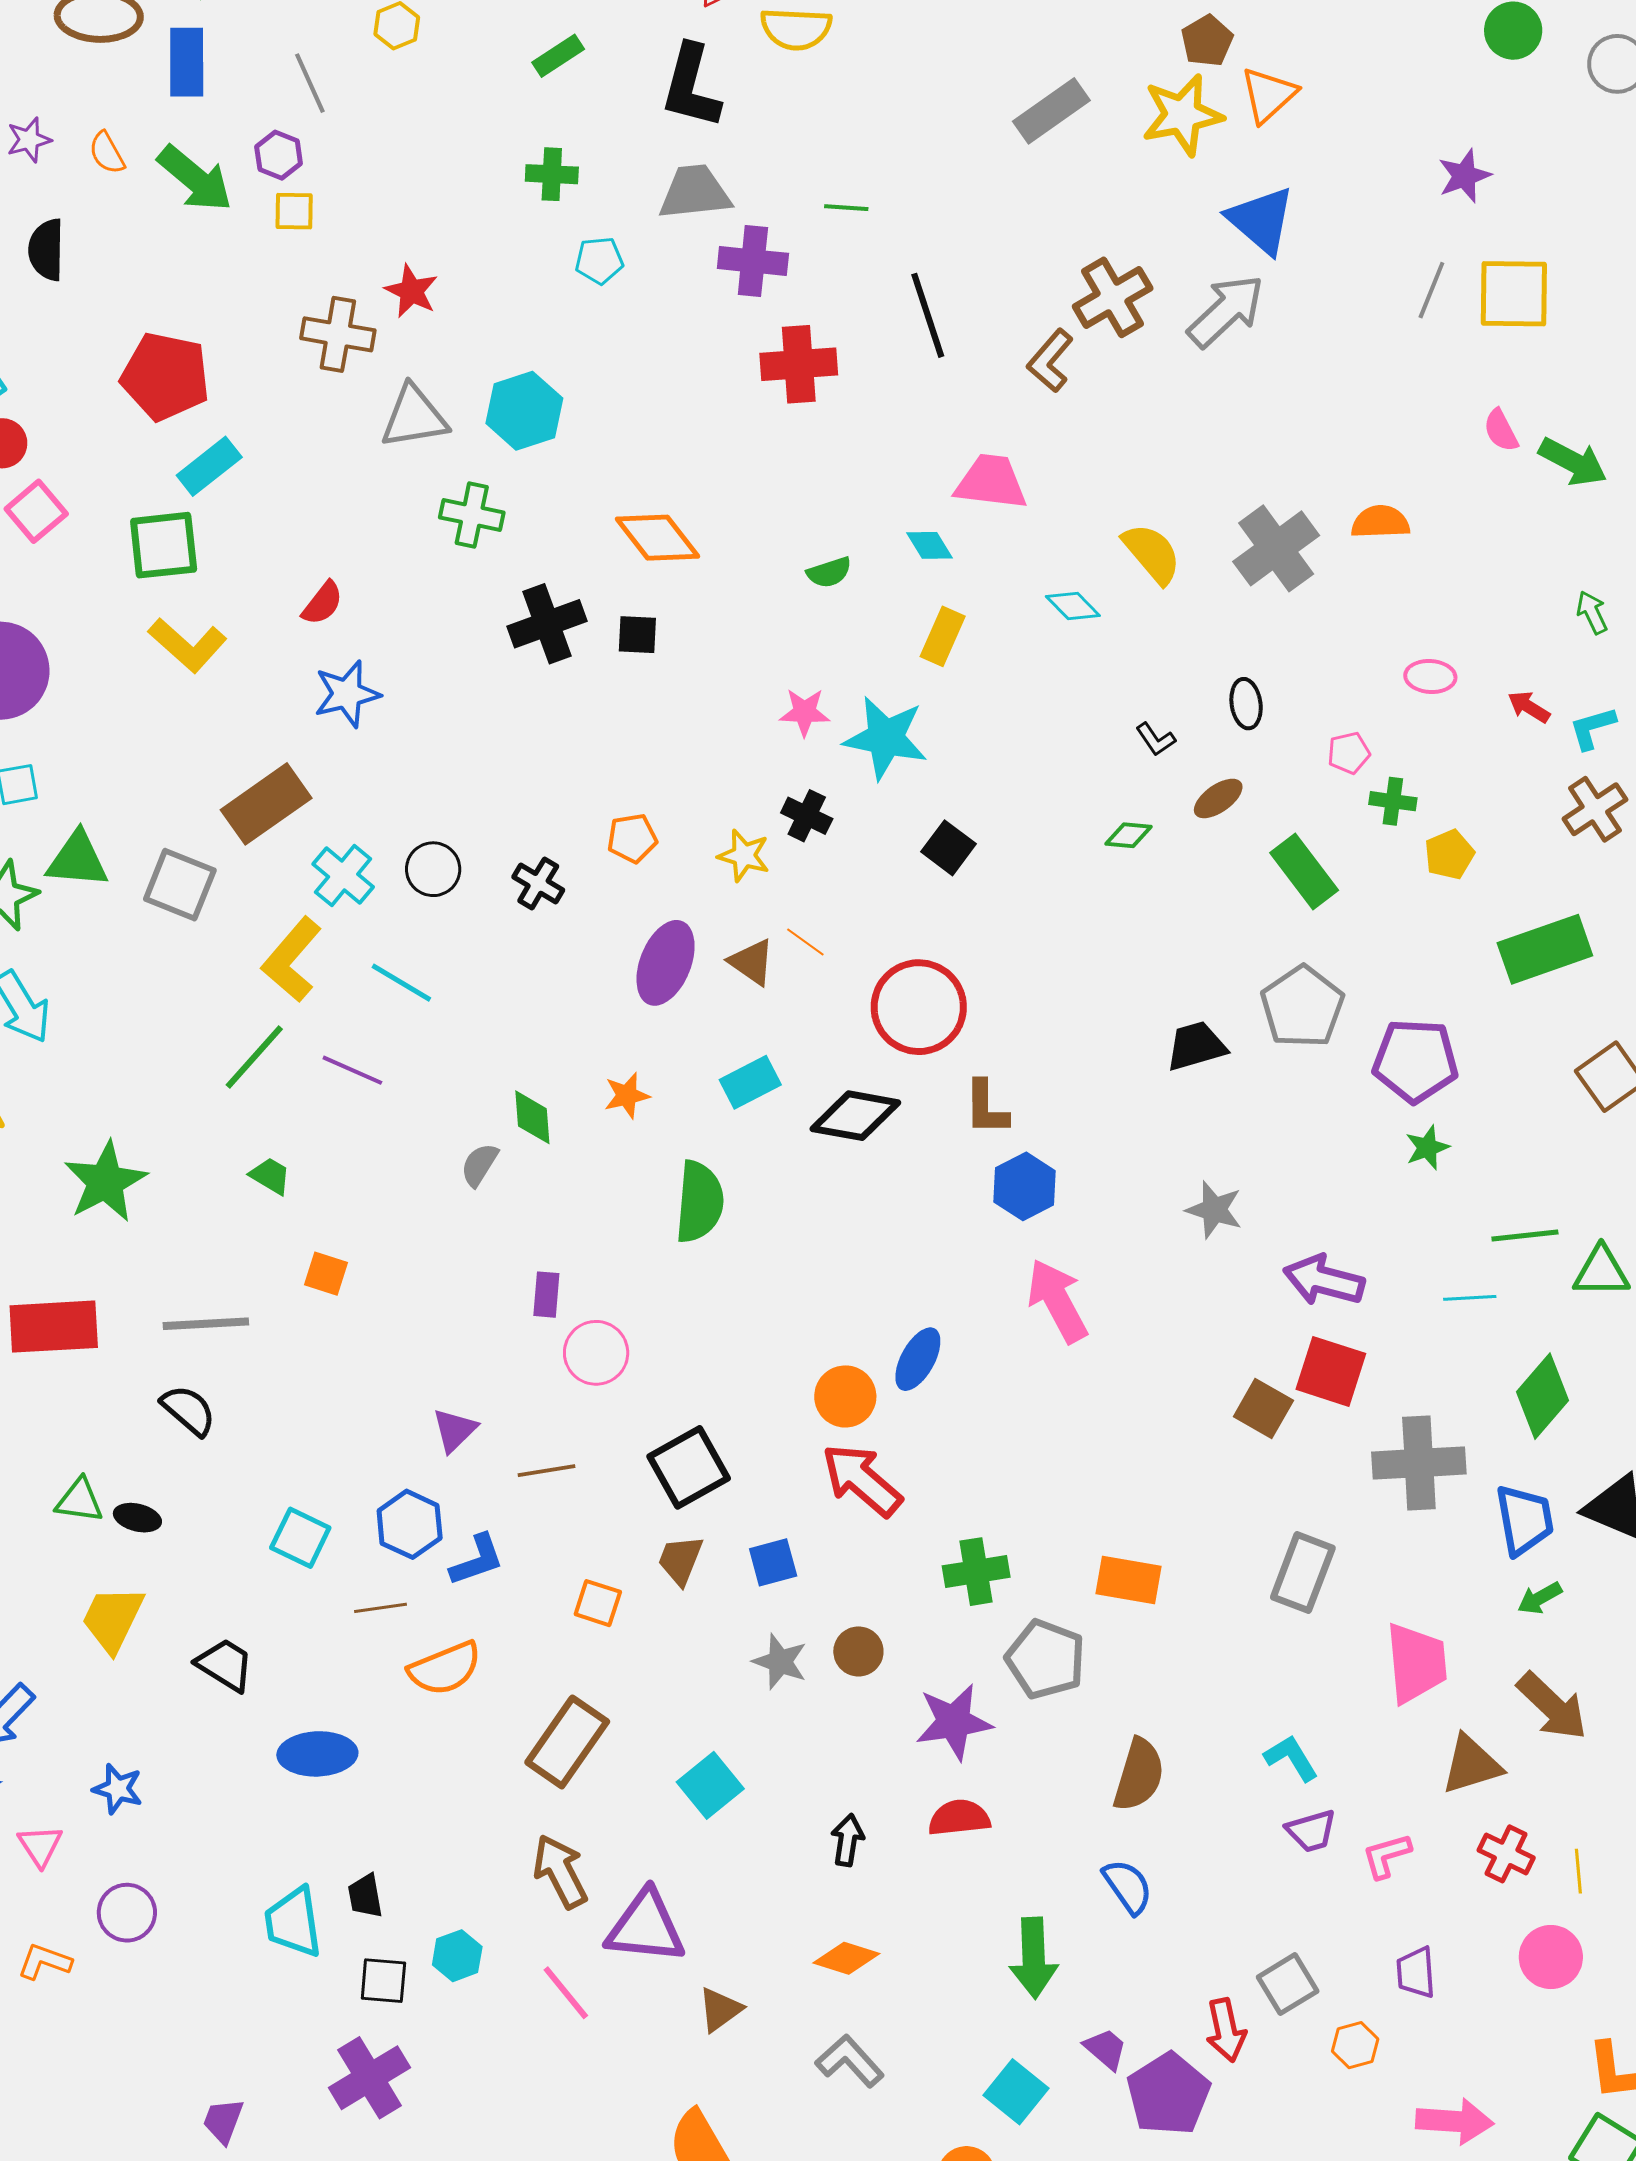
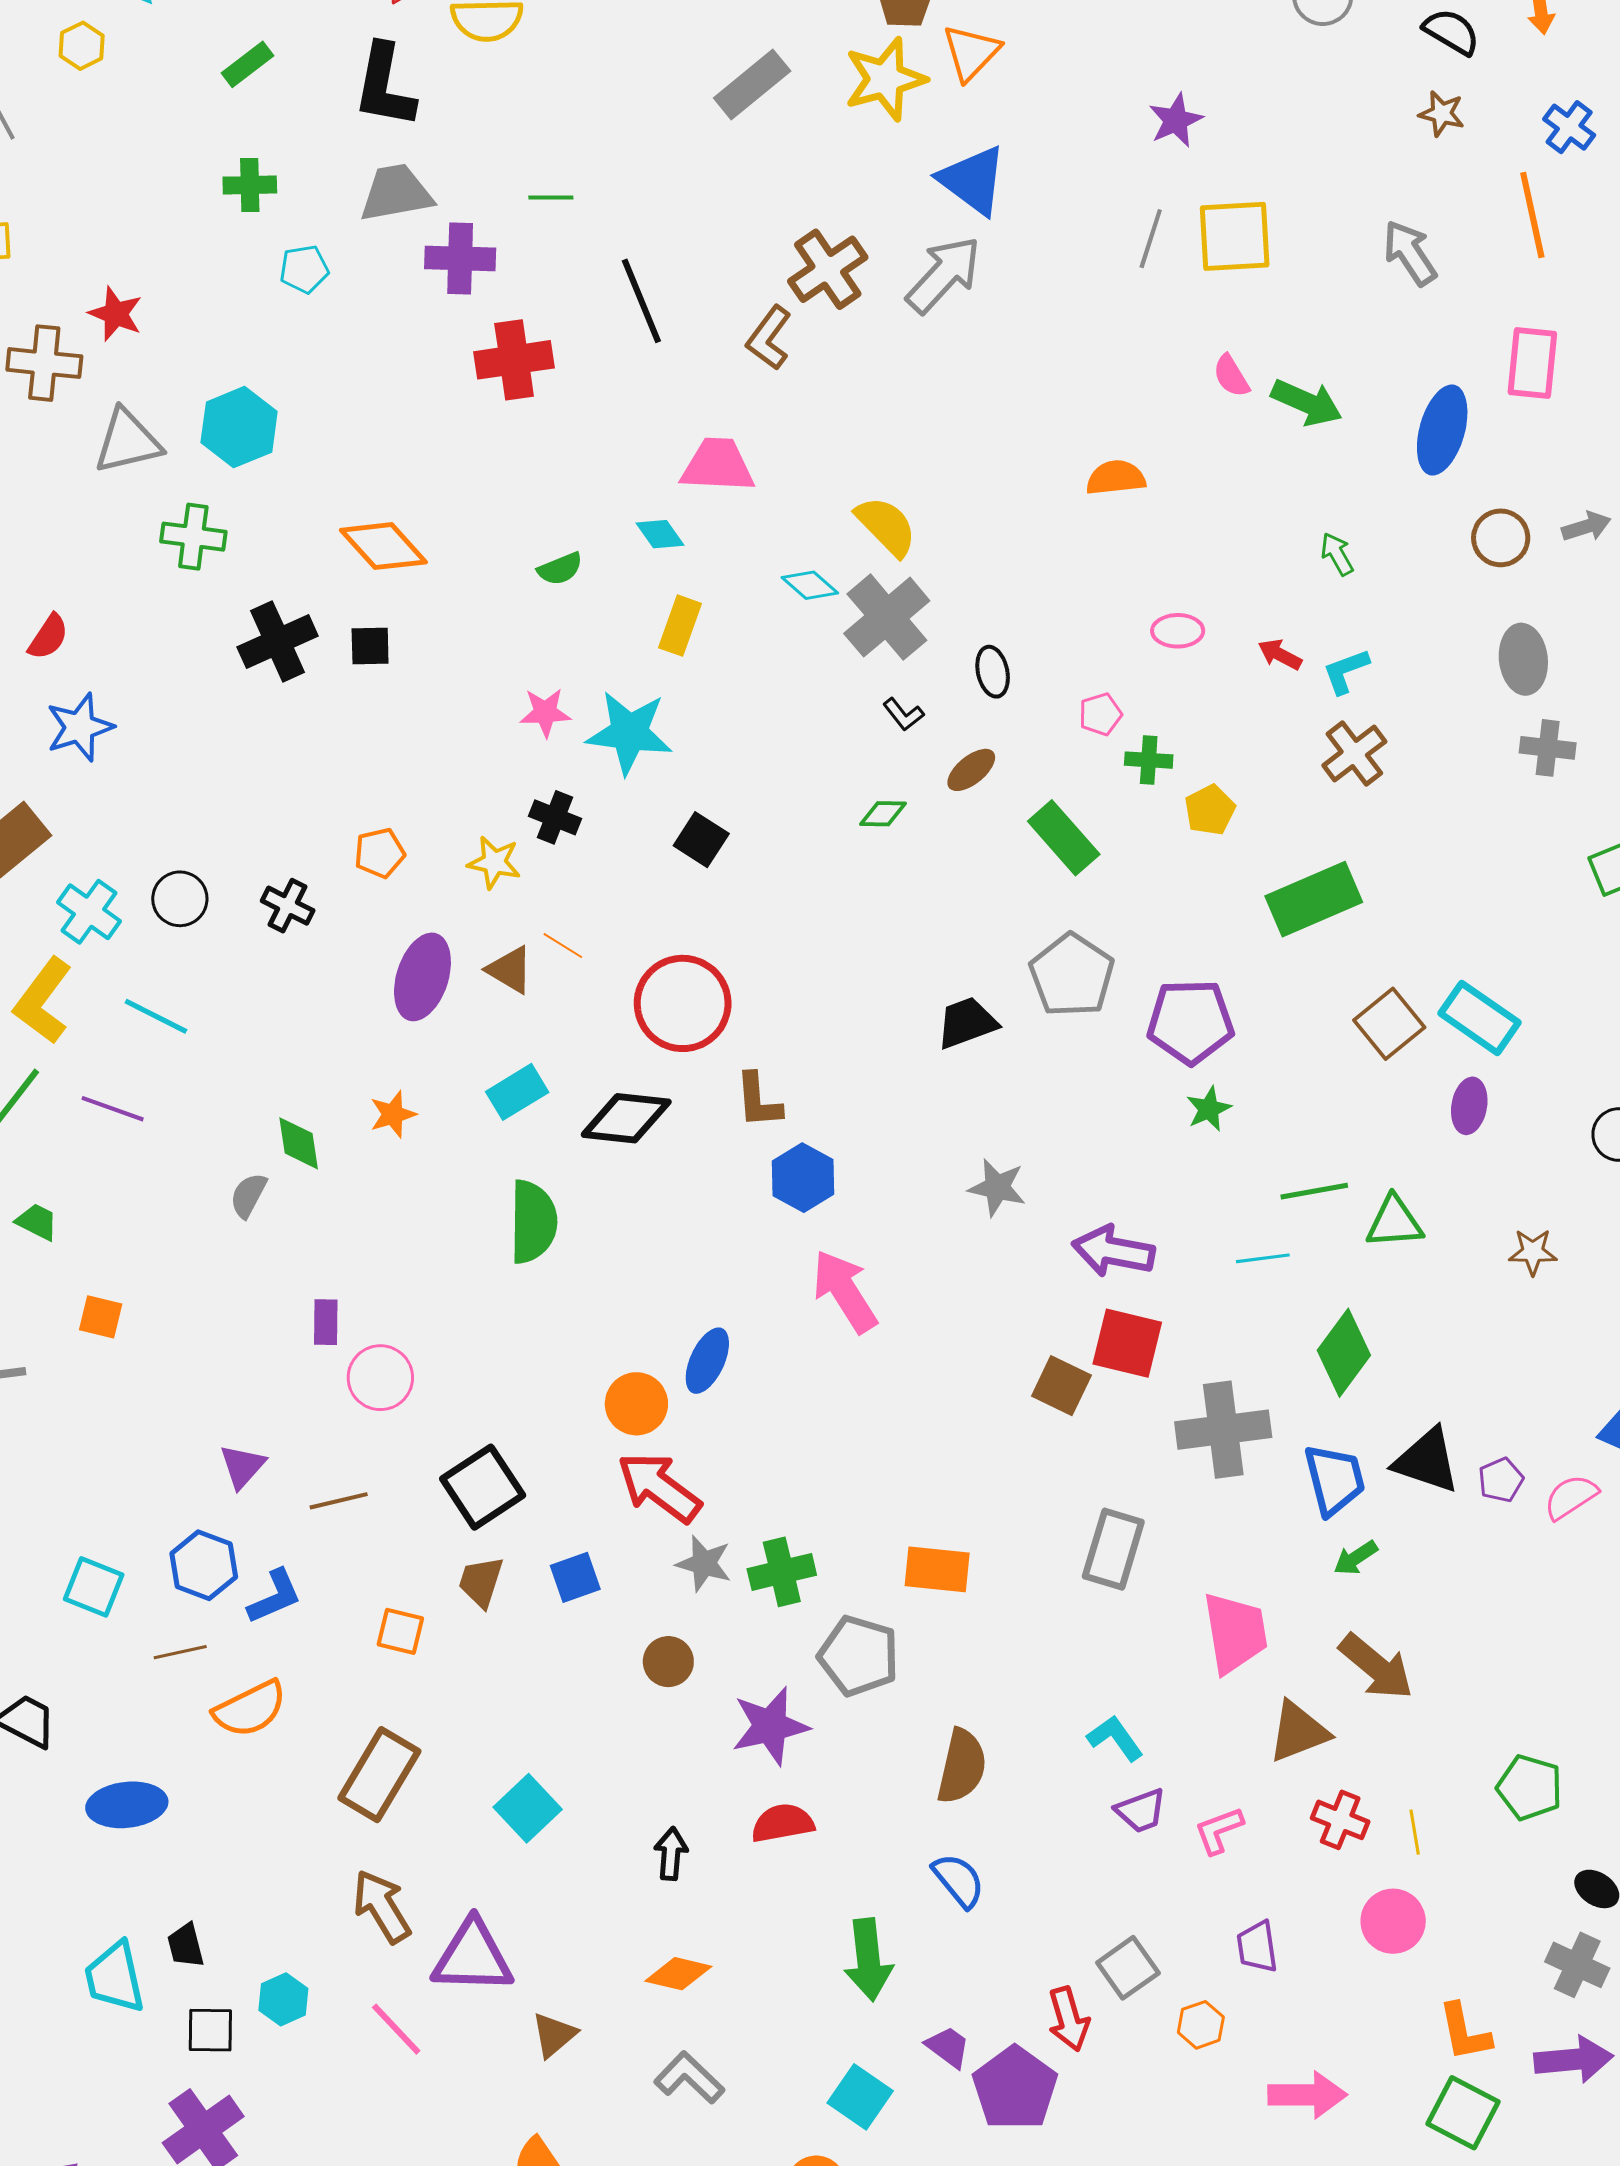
gray cross: (1276, 548) -> (887, 617), moved
green semicircle: (699, 1202) -> (533, 1222), moved
gray star: (780, 1662) -> (704, 1563), moved

